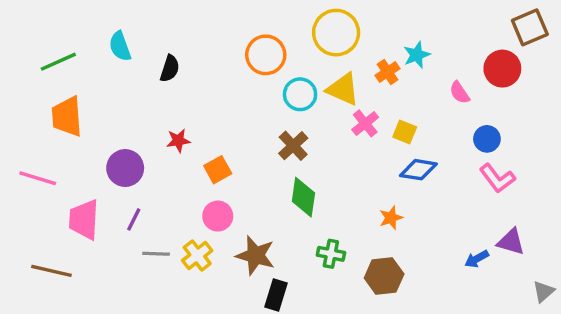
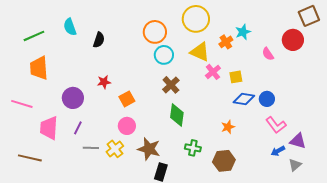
cyan circle: (300, 94) -> (164, 55), moved
yellow square: (405, 132) -> (236, 77), turned -32
blue circle: (487, 139) -> (267, 99), moved
pink L-shape: (497, 178) -> (276, 125), moved
gray triangle: (544, 291) -> (295, 165), moved

